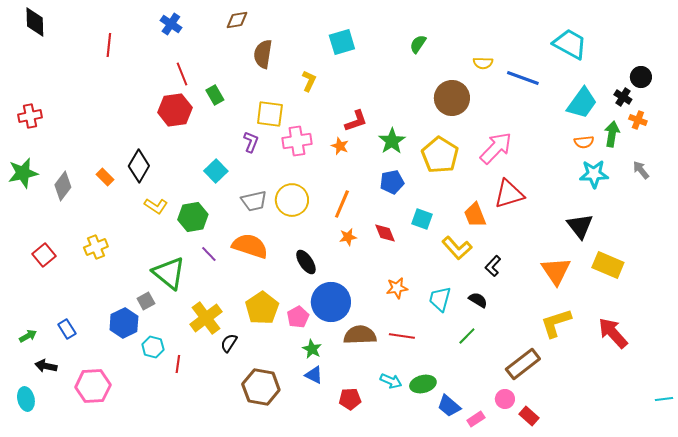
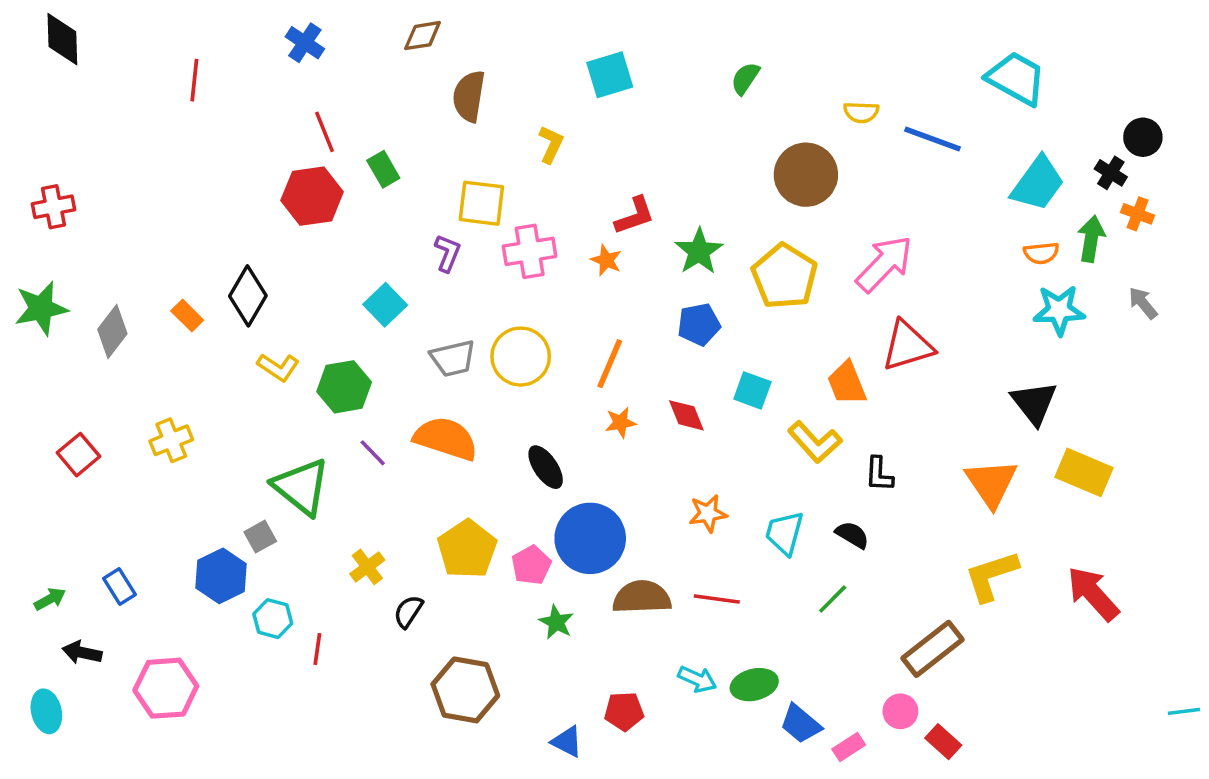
black L-shape: (493, 266) -> (879, 474), turned -40
yellow cross: (206, 318) -> (367, 567), size x0.6
blue triangle: (314, 375) -> (567, 742), moved

